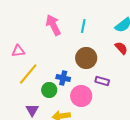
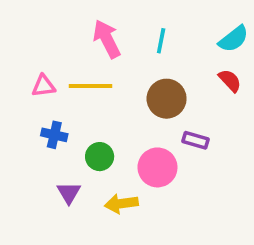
yellow line: (28, 74) -> (91, 86), moved, turned 50
blue cross: (63, 78) -> (54, 135), moved

